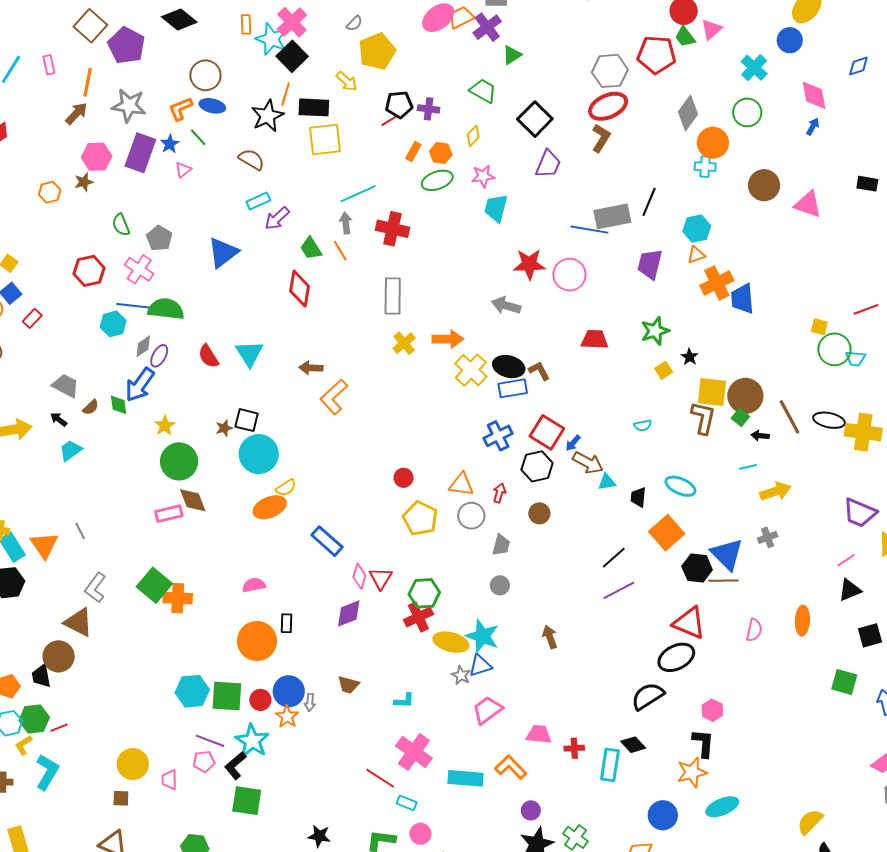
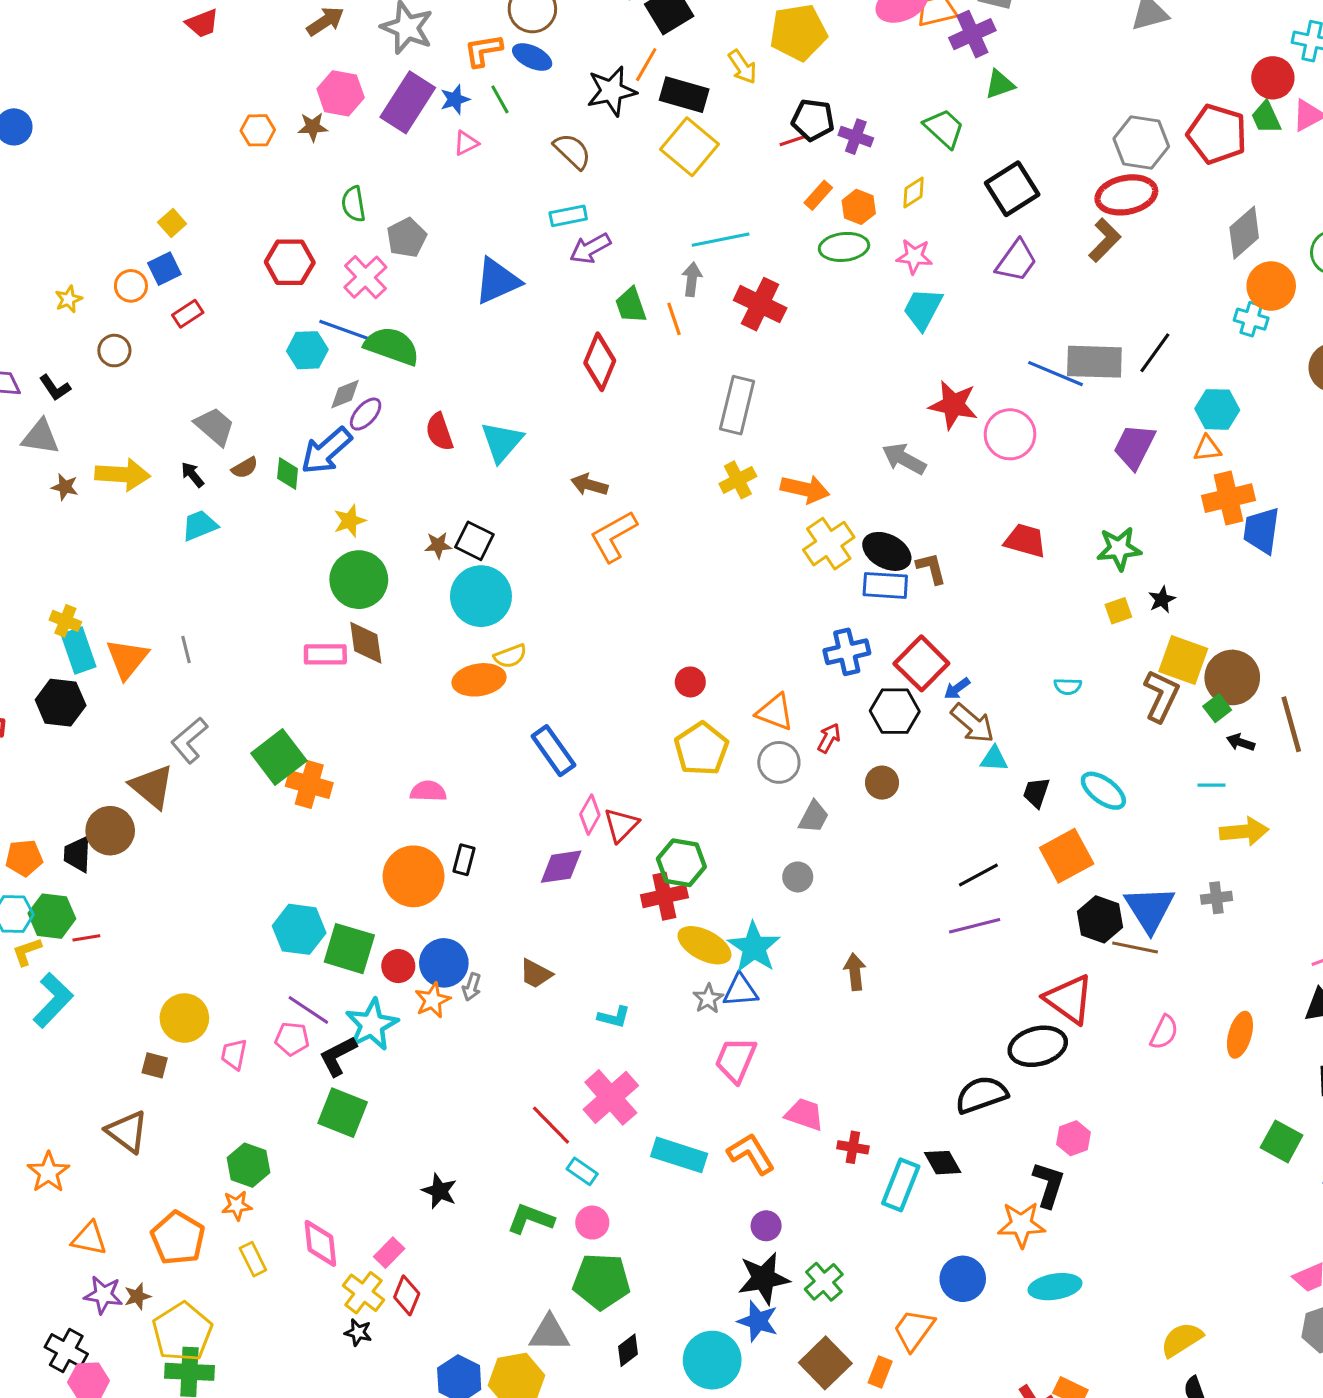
yellow square: (325, 140) -> (690, 147), turned 33
pink trapezoid: (487, 710) -> (736, 1060), turned -44

